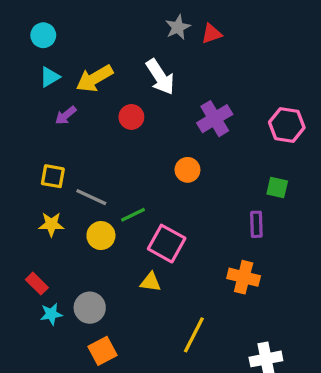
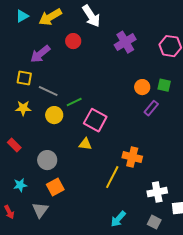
purple arrow: (66, 115) -> (40, 54), moved, size x1.5
orange circle: (187, 170) -> (142, 87), moved
purple rectangle: (256, 224) -> (151, 108), turned 42
orange cross: (244, 277) -> (132, 157), moved
cyan star: (51, 314) -> (20, 185), moved

